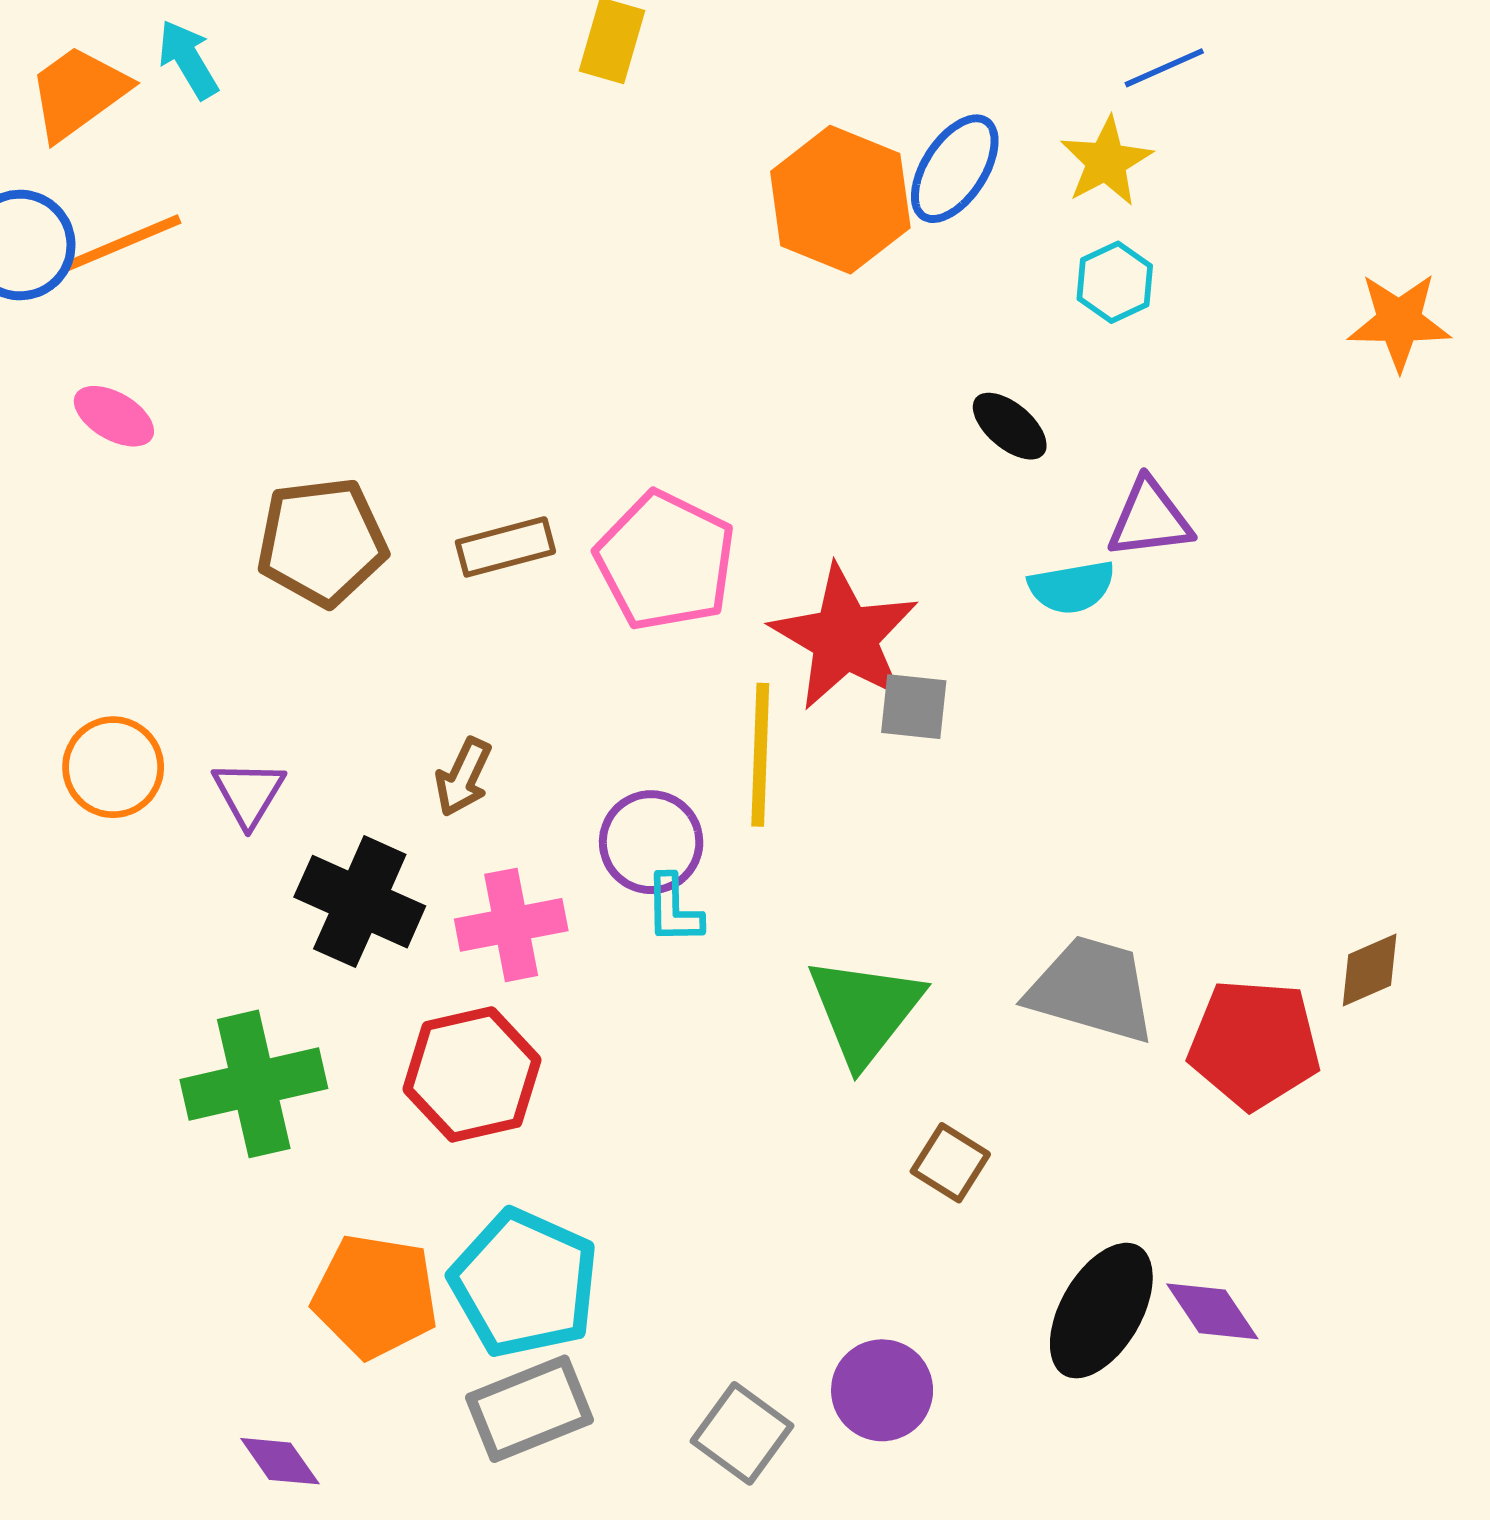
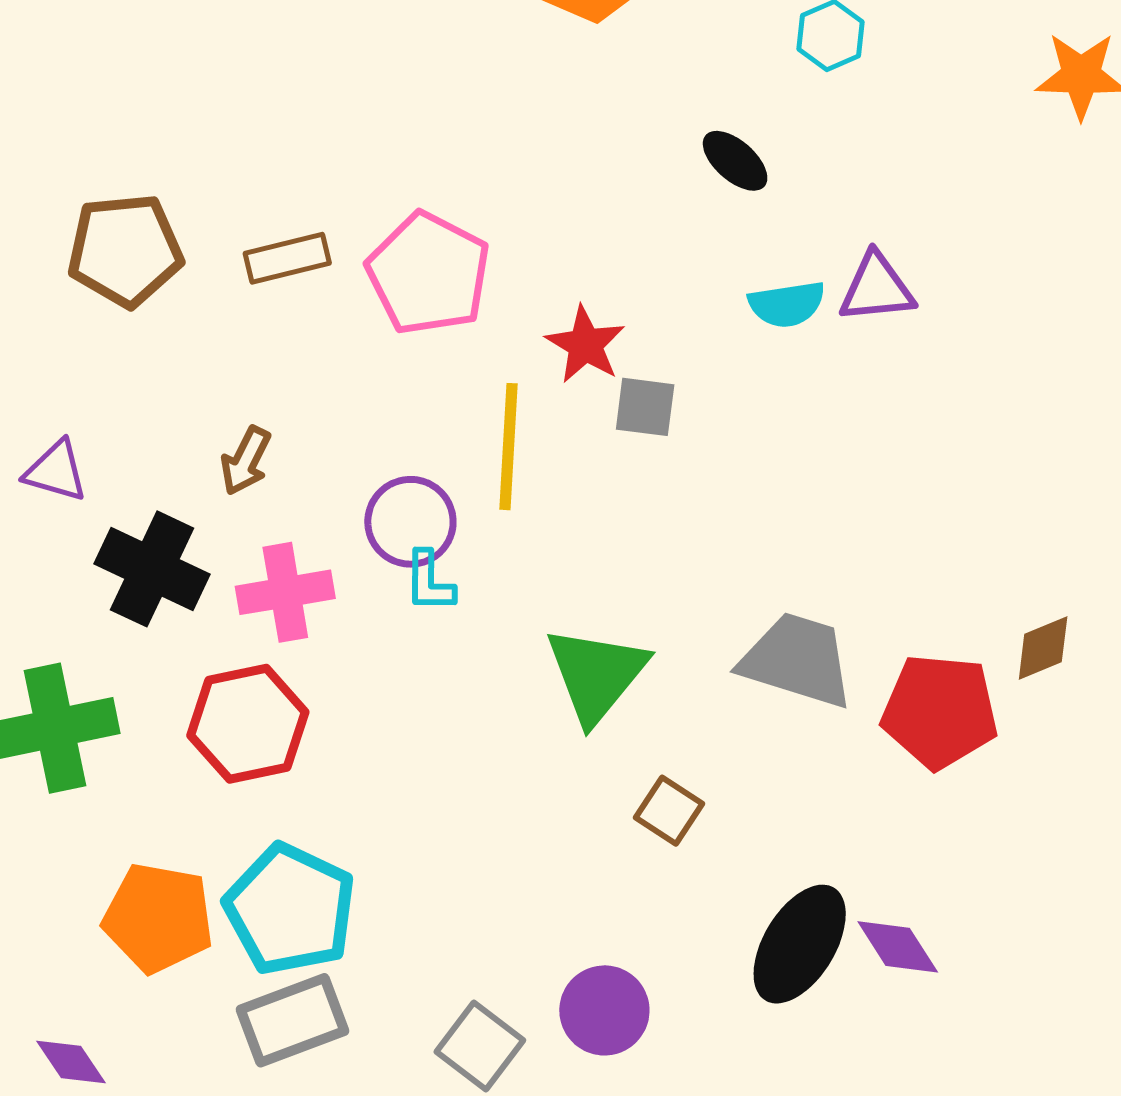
purple triangle: (1150, 519) -> (877, 288), moved
red star: (845, 638) -> (585, 345), size x0.6
purple triangle: (249, 793) -> (56, 471), turned -46

